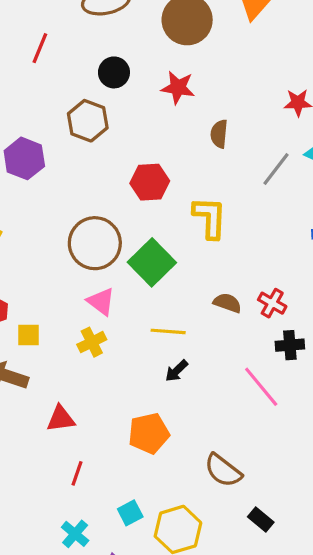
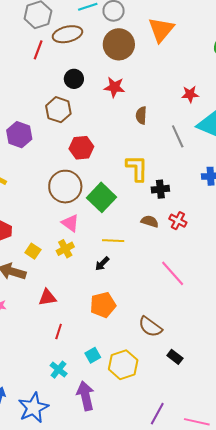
red line: (40, 48) -> (38, 50), moved
gray line: (276, 169) -> (178, 136), turned -60
red hexagon: (150, 182) -> (81, 148), moved
yellow square: (28, 335) -> (33, 251), moved, turned 35
black cross: (290, 345) -> (160, 189), moved
black arrow: (177, 371) -> (102, 264), moved

